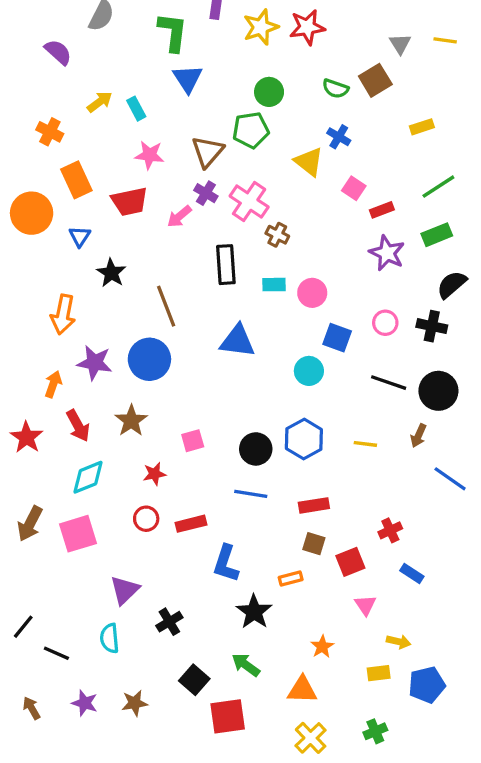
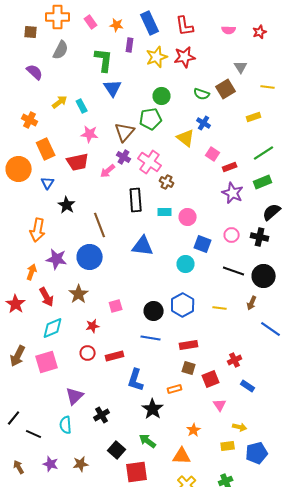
yellow line: (445, 40) -> (268, 87), moved

